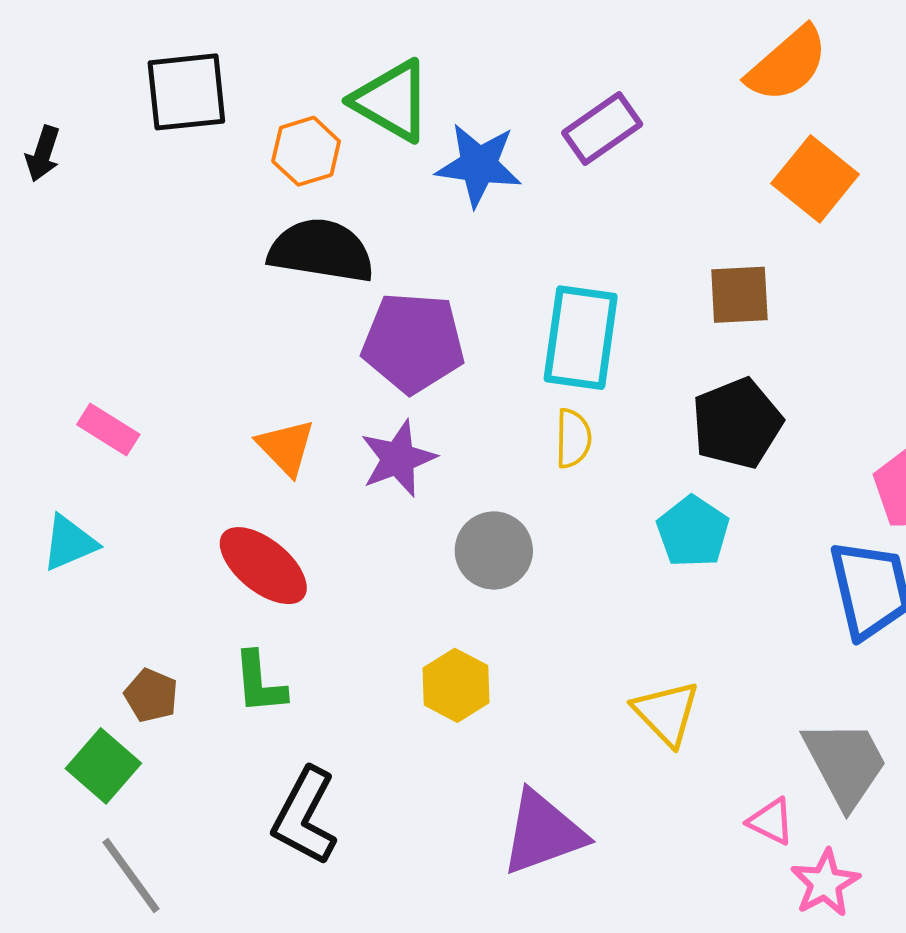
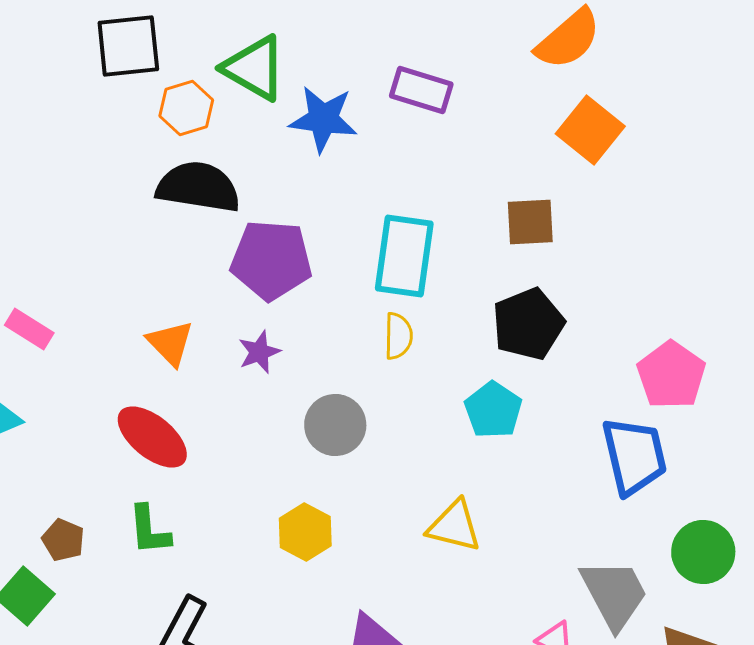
black square: (186, 92) -> (128, 46), moved
purple rectangle: (602, 128) -> (421, 90), turned 52
purple star: (398, 459) -> (259, 352), size x0.7
yellow triangle: (666, 713) -> (454, 526), moved, turned -32

